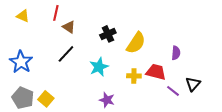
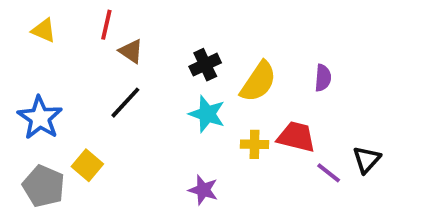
purple semicircle: (176, 53) -> (323, 78), moved
cyan star: (99, 67) -> (207, 114), moved, turned -30
yellow square: (46, 99) -> (87, 165), moved

